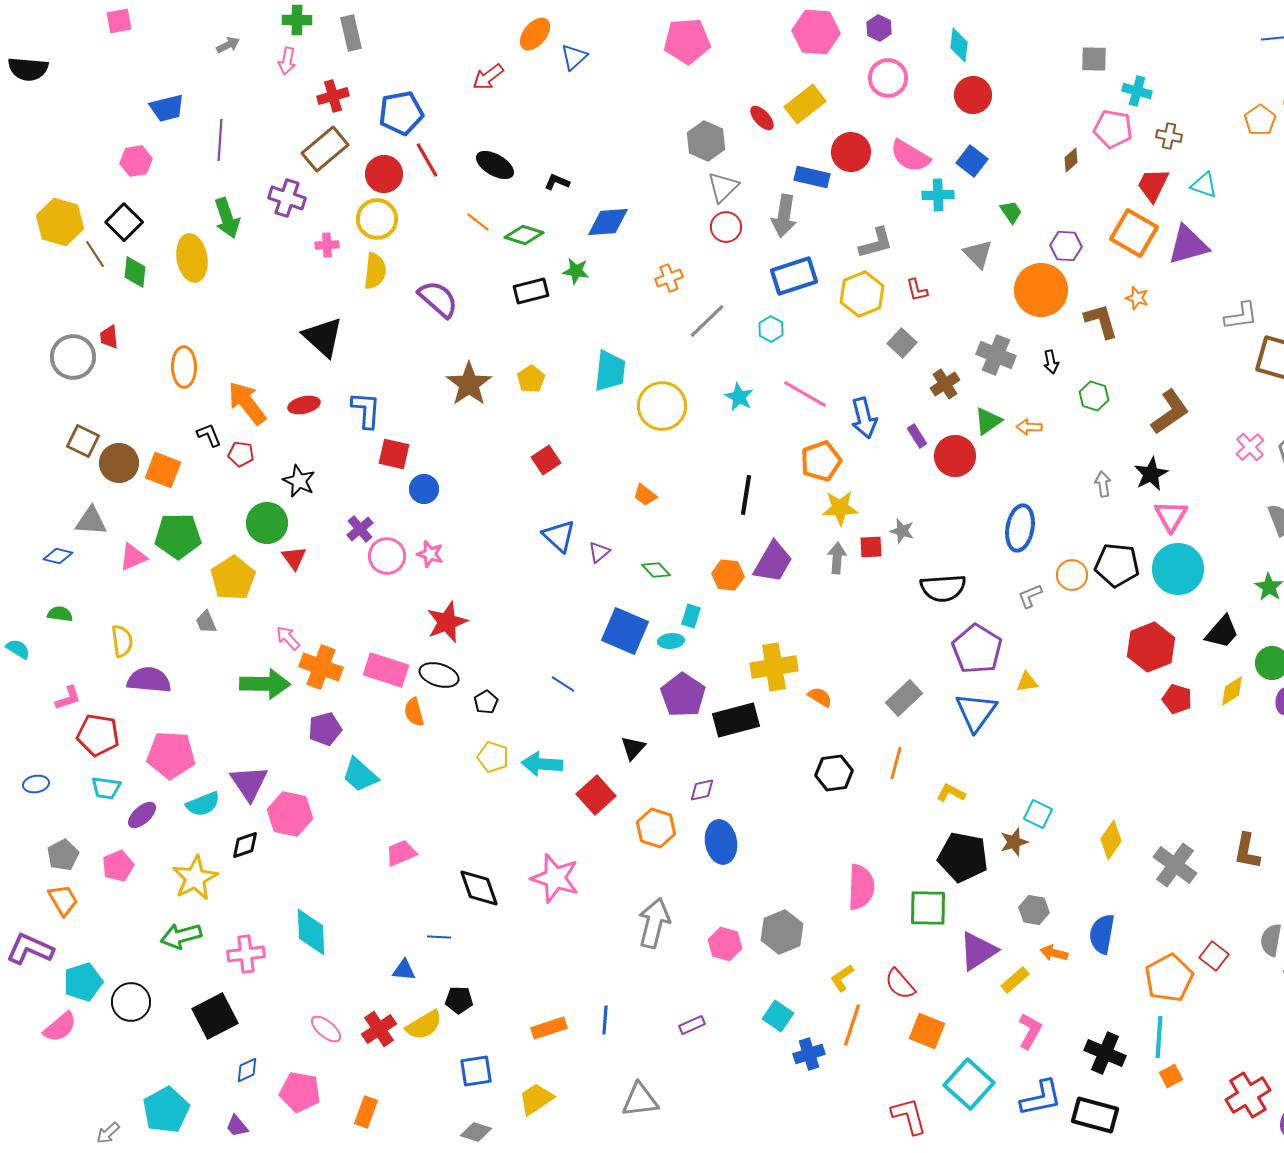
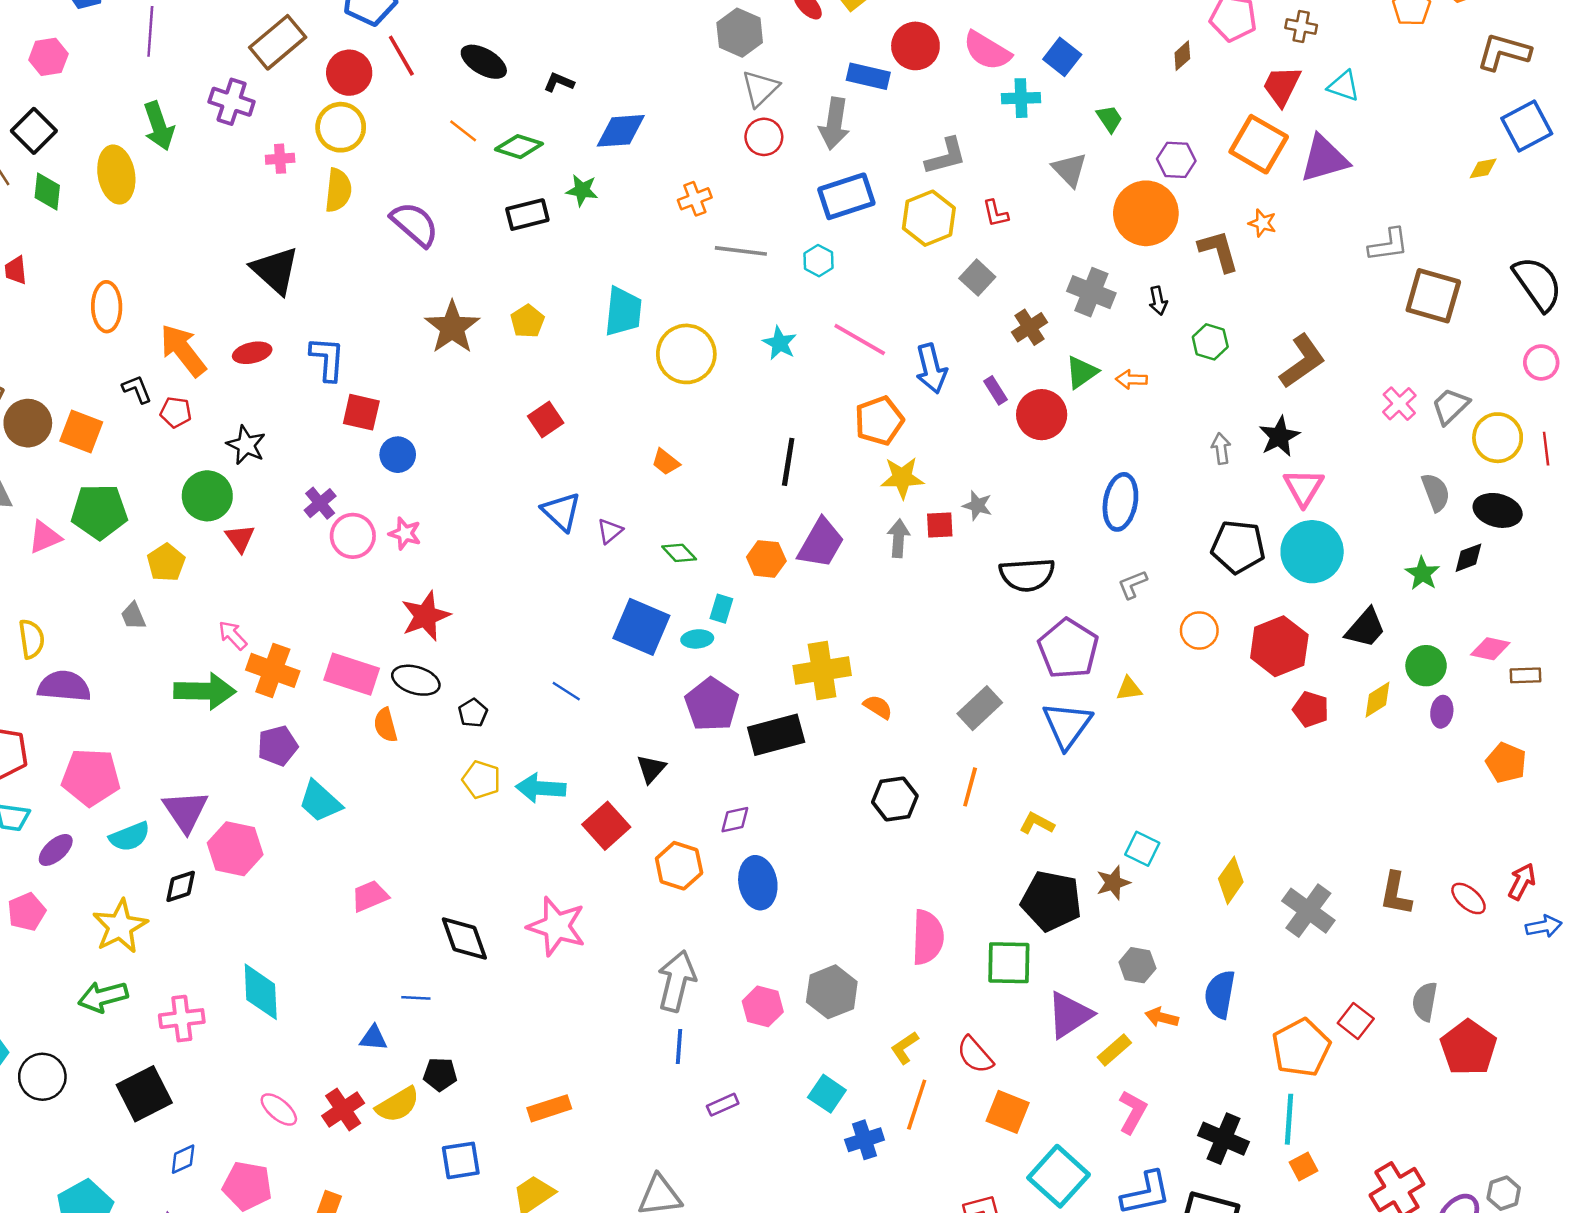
gray line: (707, 321) -> (741, 251), turned 51
orange circle: (1072, 575) -> (1199, 630), moved
yellow pentagon: (233, 578) -> (166, 563), size x0.7
blue line: (605, 1020) -> (679, 1046), moved

